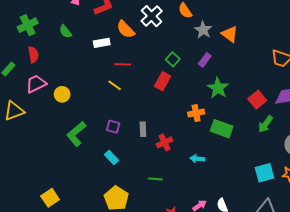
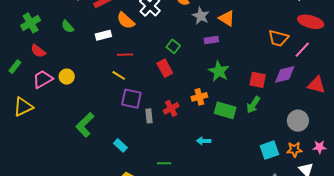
red semicircle: (33, 55) -> (38, 51), turned 140
purple rectangle: (205, 60) -> (211, 40), moved, turned 48
red rectangle: (163, 81) -> (165, 68), turned -54
yellow circle: (62, 94) -> (67, 77), moved
red square: (257, 100) -> (258, 80), turned -36
green arrow: (265, 124) -> (253, 105), moved
purple square: (113, 127) -> (131, 99), moved, size x1.5
red cross: (165, 142) -> (171, 108), moved

